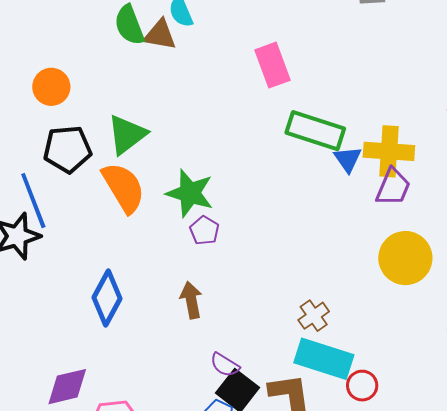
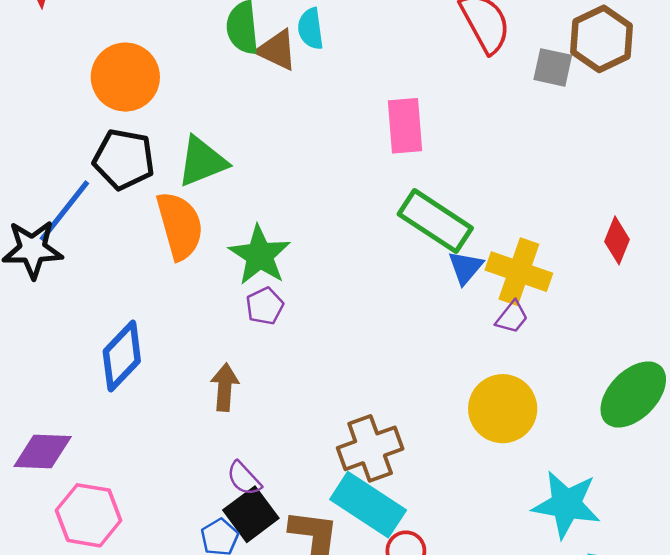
orange circle: (51, 87) -> (125, 77), size x1.4
purple trapezoid: (393, 187) -> (512, 317), size x0.7
blue line: (33, 201) -> (64, 211), turned 44
brown cross: (314, 316) -> (370, 448), size x1.6

